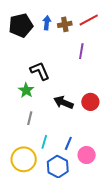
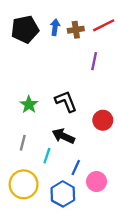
black L-shape: (40, 71) -> (66, 101), moved
black arrow: (63, 102) -> (63, 136), moved
gray line: (30, 118) -> (23, 143), moved
cyan line: (44, 142) -> (47, 156), moved

